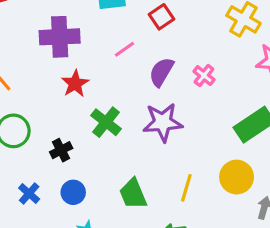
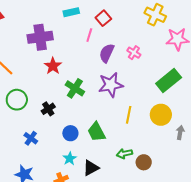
pink line: (125, 49) -> (89, 35), moved, turned -32
yellow line: (186, 188) -> (129, 115), moved
blue circle: (73, 192) -> (70, 133), moved

